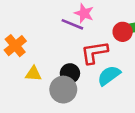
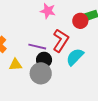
purple line: (72, 24) -> (37, 47), moved
red L-shape: (94, 53) -> (61, 41), turned 140

